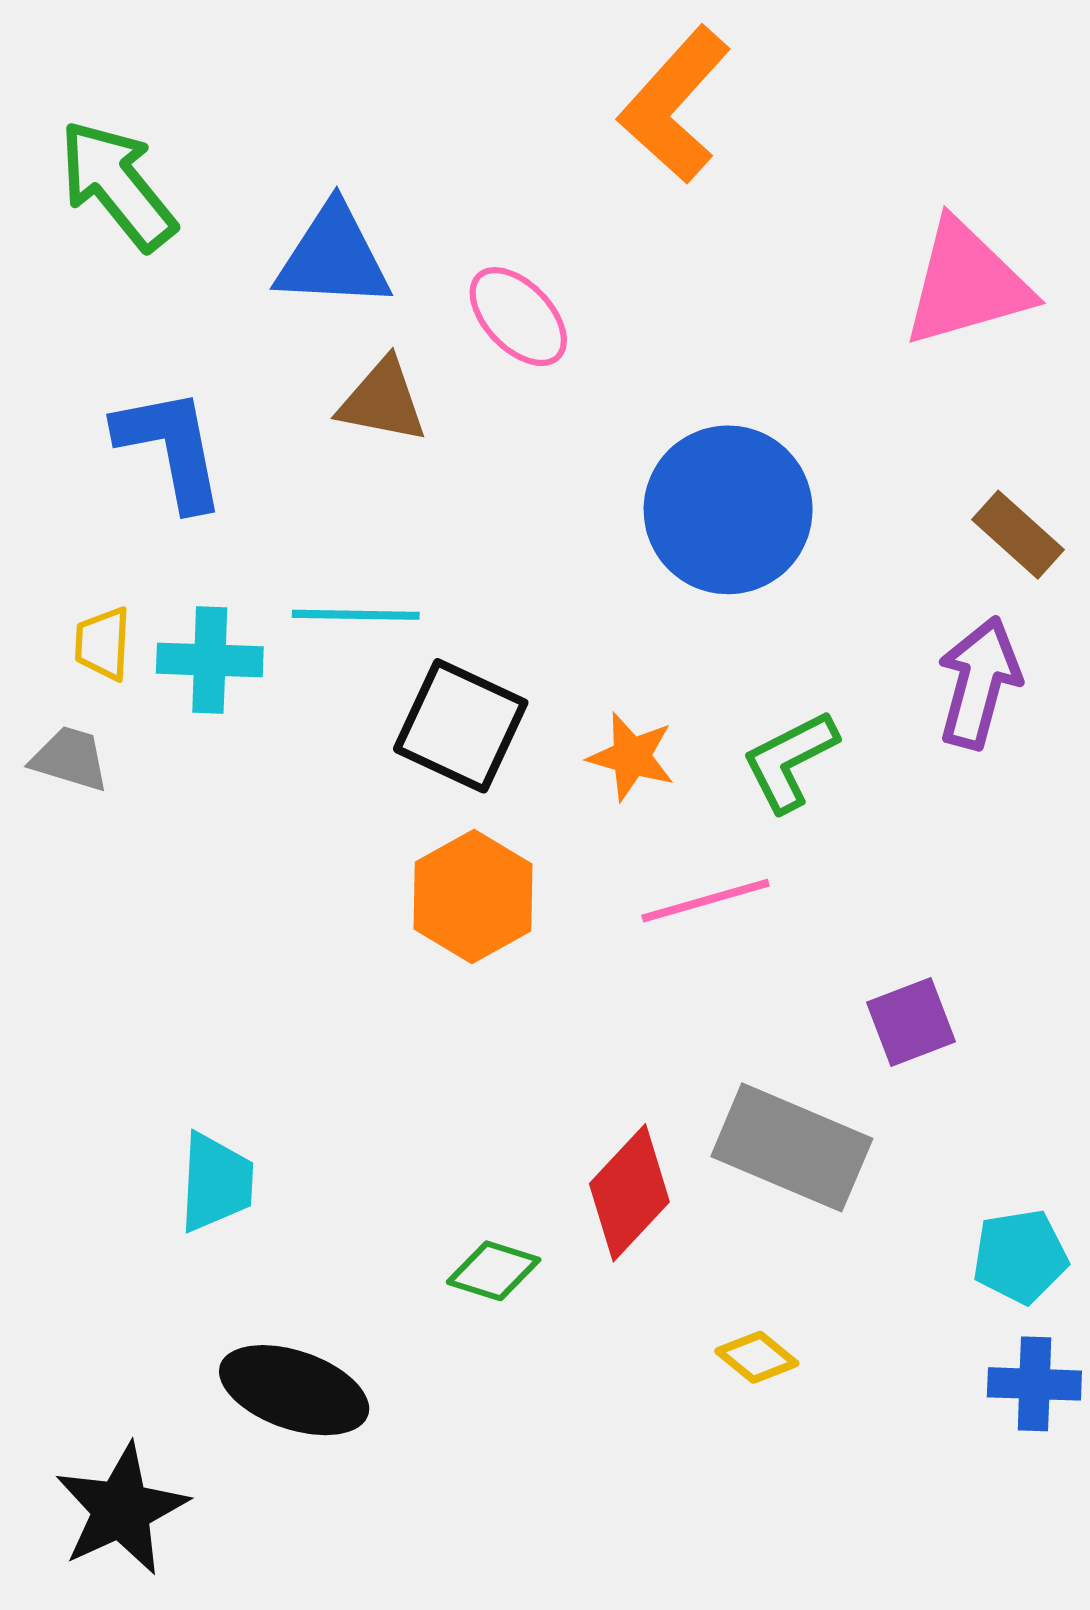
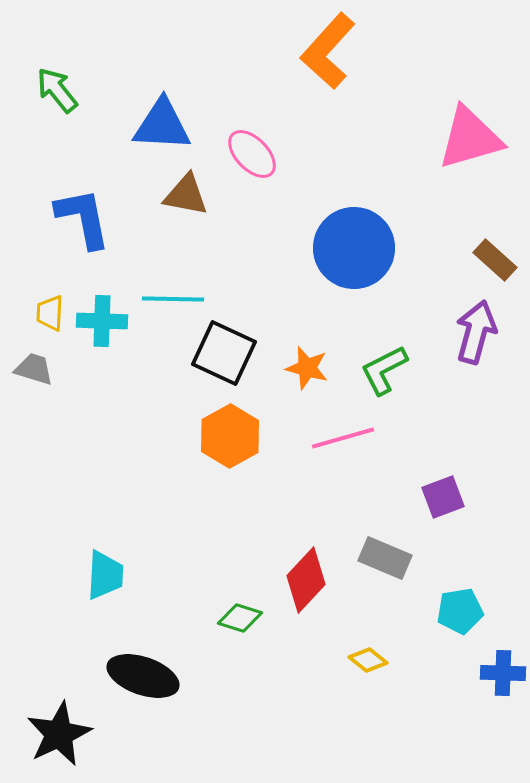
green arrow: (117, 185) -> (57, 90), size x0.7
gray rectangle: (792, 1147) -> (385, 558), size x0.7
cyan pentagon: (1020, 1256) -> (460, 611), moved

